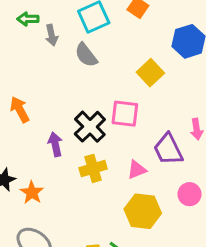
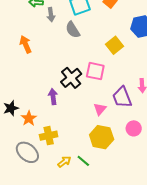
orange arrow: (20, 109) -> (26, 44), moved
purple arrow: (55, 144) -> (53, 97), moved
yellow cross: (93, 168) -> (49, 136), moved
pink triangle: (137, 170) -> (100, 109), turned -32

